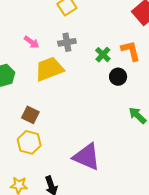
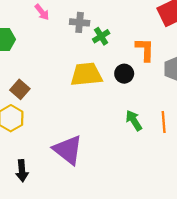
green cross: (103, 55) -> (101, 36), moved
yellow trapezoid: (49, 69) -> (86, 74), moved

